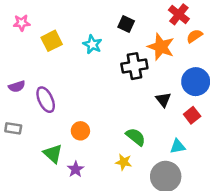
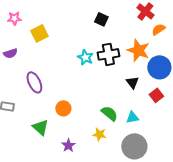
cyan star: (92, 44) -> (85, 57), moved
orange star: (161, 47) -> (138, 50), moved
purple semicircle: (17, 86) -> (10, 53), moved
cyan triangle: (178, 146) -> (132, 117), moved
purple star: (76, 169) -> (68, 145), moved

